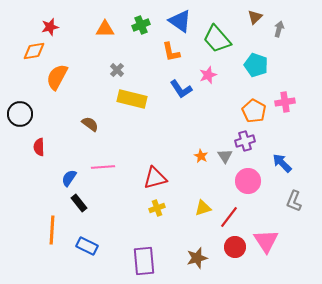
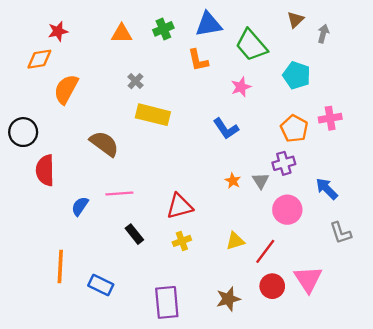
blue triangle: (180, 21) -> (209, 24), turned -45
blue L-shape: (181, 89) -> (226, 129), moved
brown semicircle: (90, 124) -> (104, 144), size x1.5
red semicircle: (39, 147) -> (45, 170), size x1.5
gray L-shape: (294, 201) -> (341, 233), turned -40
black rectangle: (79, 203) -> (134, 234), moved

